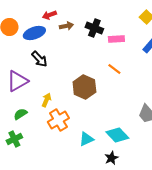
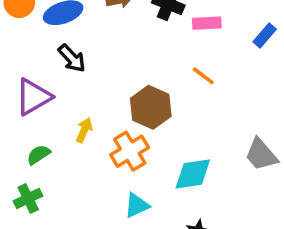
orange cross: (58, 120) -> (130, 151), moved
cyan diamond: (117, 135) -> (193, 174), moved, turned -55
cyan triangle: (86, 139) -> (137, 205), moved

